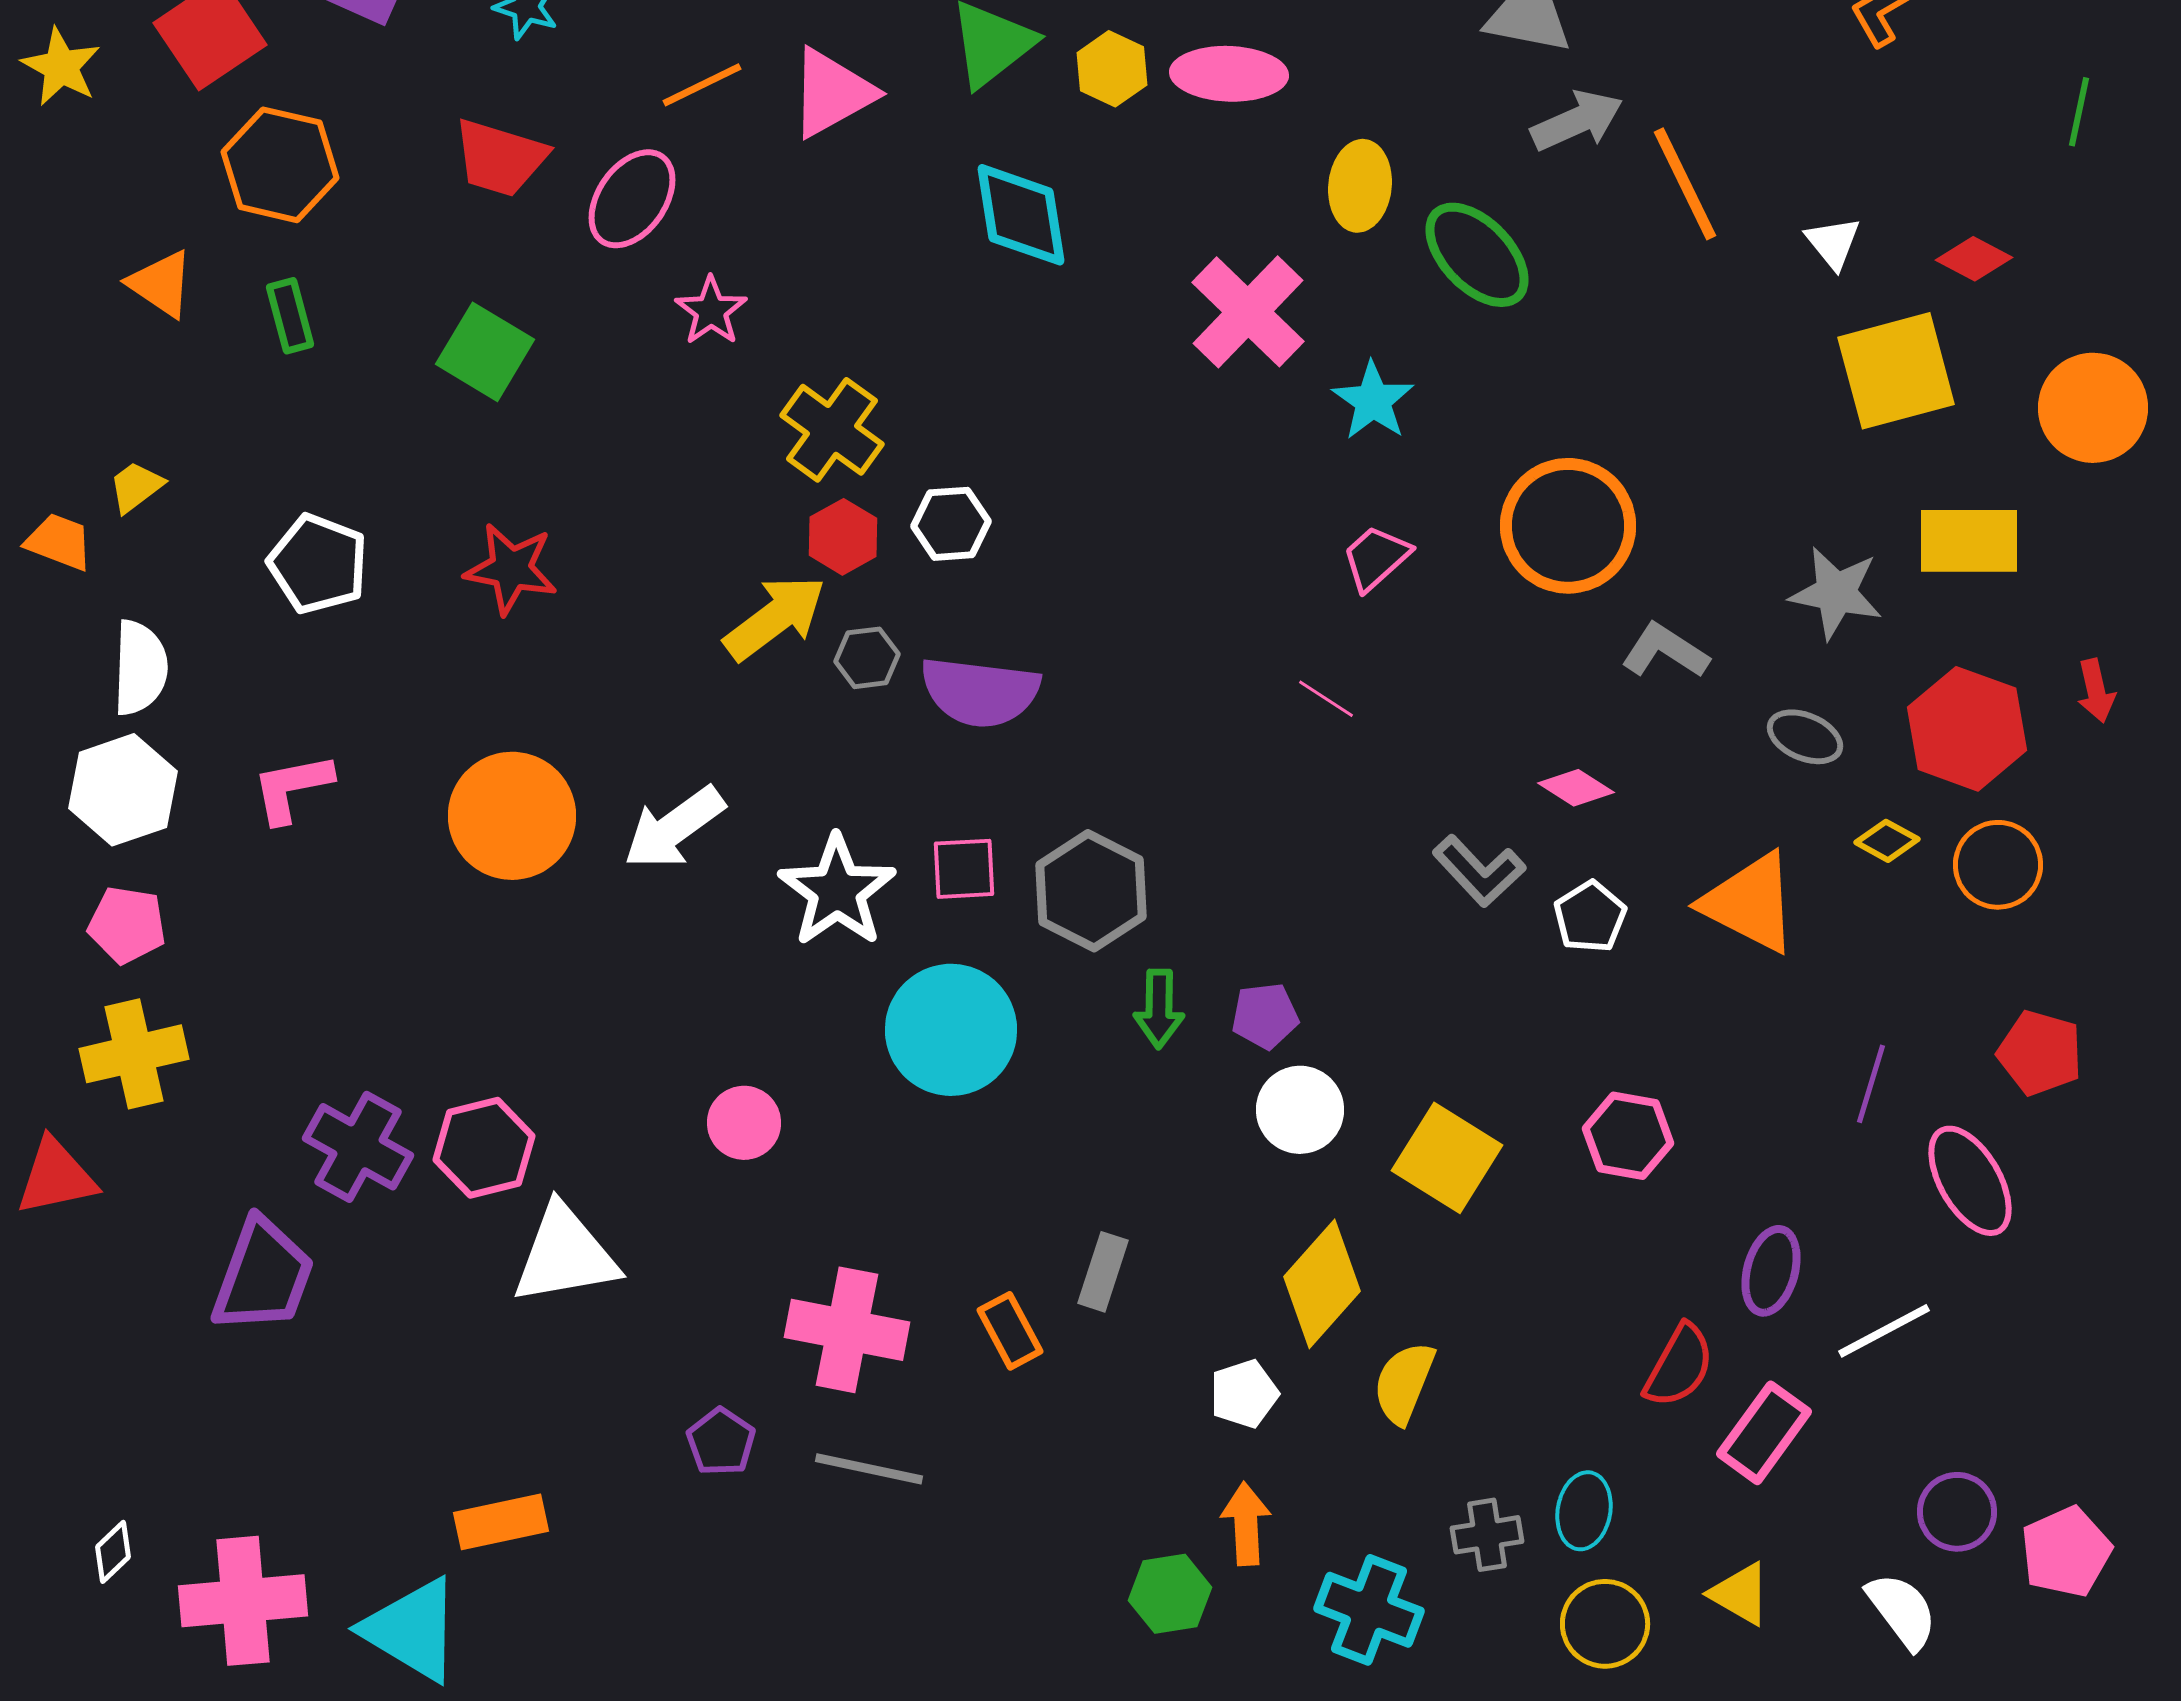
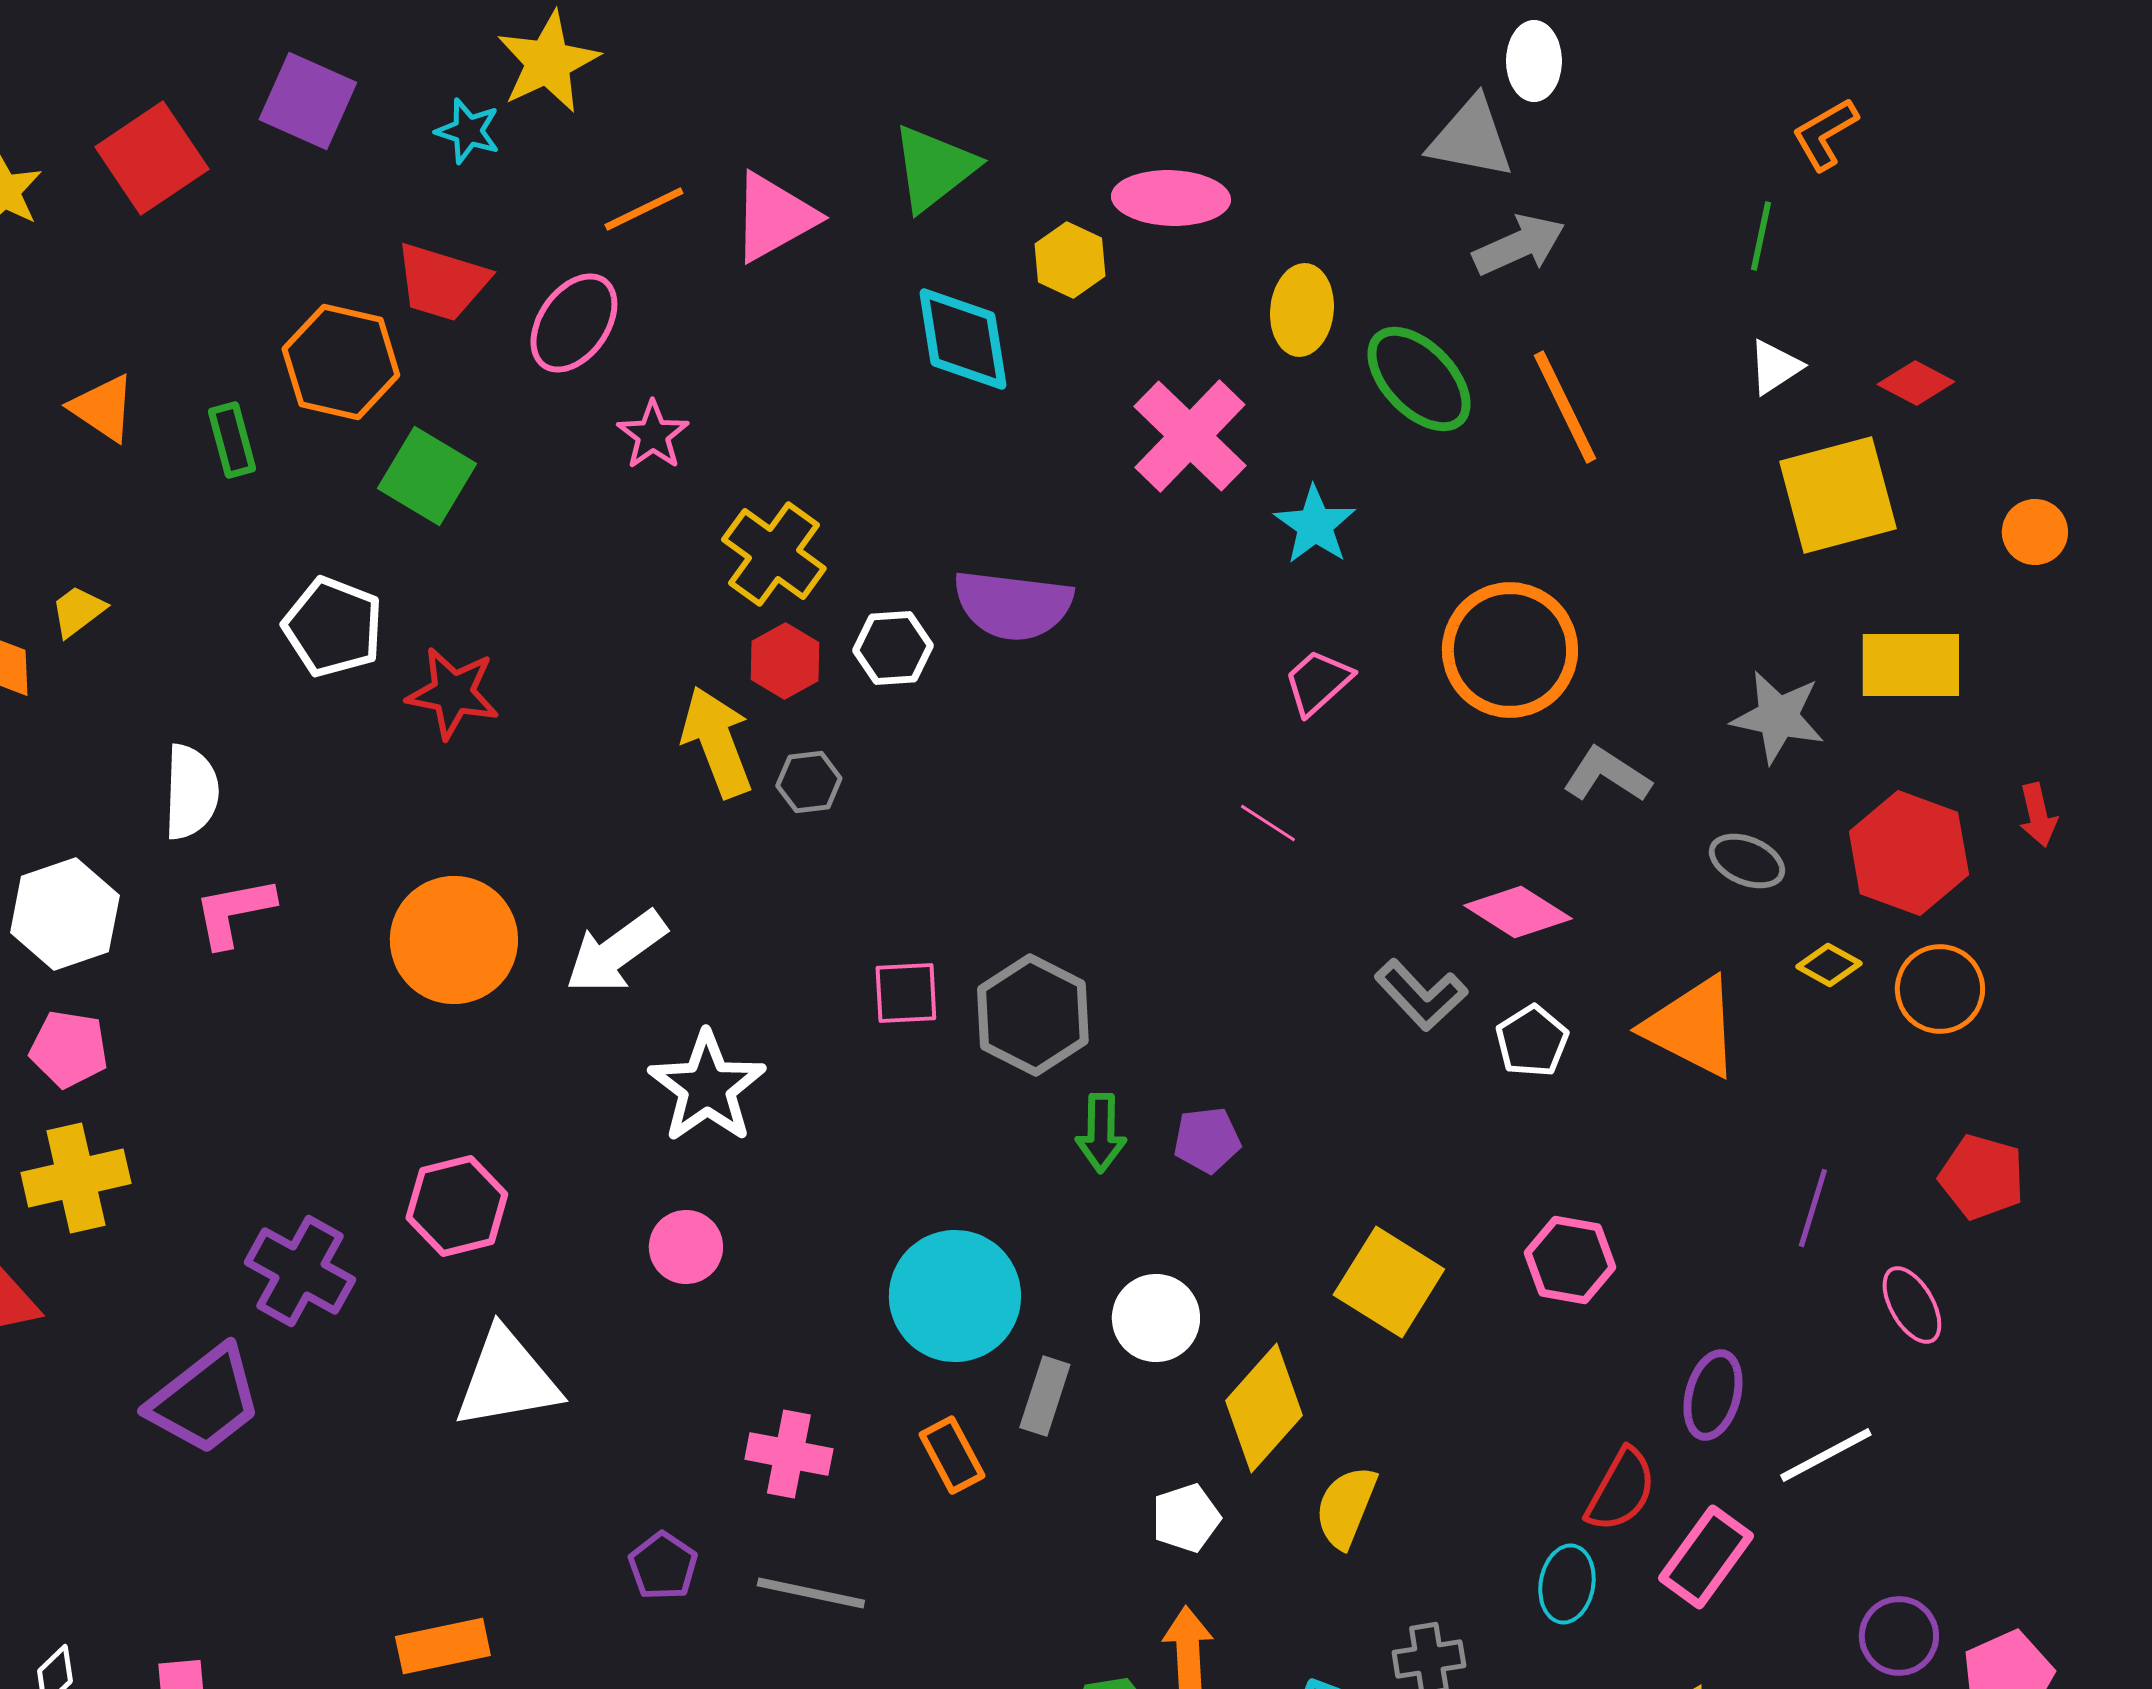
yellow hexagon: (1112, 69) -> (1070, 260), moved
green line: (2079, 112) -> (1761, 236), moved
orange hexagon: (280, 165) -> (341, 362), moved
orange line: (1685, 184) -> (1565, 407), moved
white triangle: (1833, 243) -> (1775, 367), turned 36
orange circle: (2093, 408) -> (2035, 532), size x0.6
white pentagon: (318, 564) -> (333, 627), moved
yellow arrow: (775, 618) -> (717, 742), turned -74
white semicircle: (140, 668) -> (191, 792), moved
purple semicircle: (980, 692) -> (1013, 605), moved
pink diamond: (1576, 788) -> (1518, 912), size x1.4
white star: (837, 891) -> (707, 1087), moved
cyan circle: (951, 1030) -> (955, 1296), moved
white circle: (1300, 1110) -> (1156, 1318), moved
pink hexagon: (484, 1148) -> (457, 1206), moved
pink ellipse: (1970, 1181) -> (1912, 1305), size x0.7
purple trapezoid: (263, 1276) -> (205, 1400), turned 32
pink cross: (847, 1330) -> (789, 1454), size x0.7
cyan ellipse: (1584, 1511) -> (1567, 1584), moved

